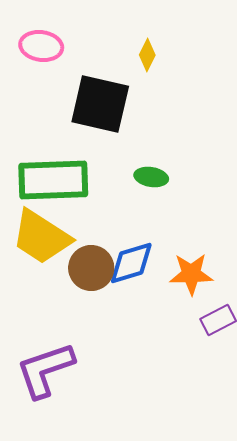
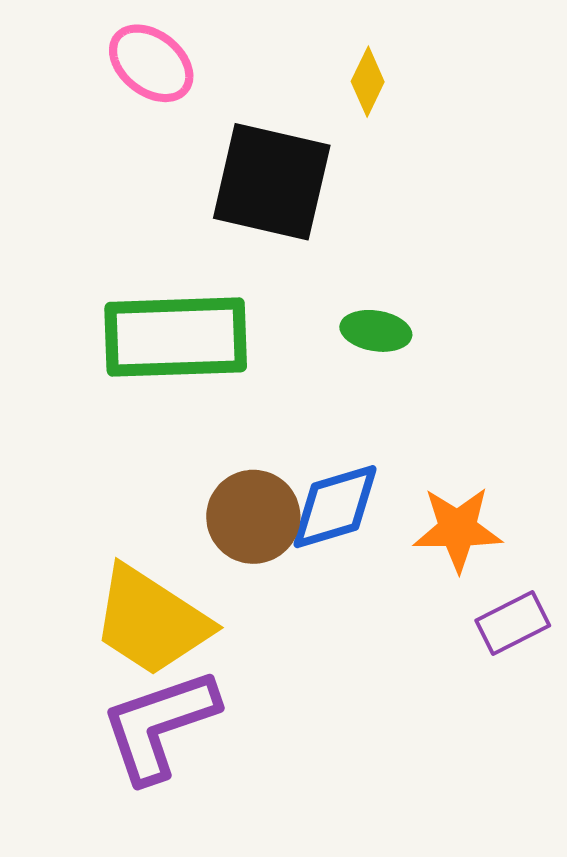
pink ellipse: (41, 46) -> (151, 63), turned 30
yellow trapezoid: (41, 237) -> (151, 621), moved

